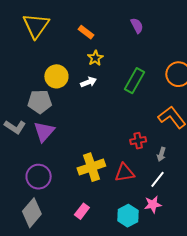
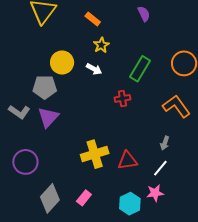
white arrow: (89, 82) -> (94, 69), turned 49
red cross: (138, 141) -> (122, 98), moved
purple circle: (39, 177) -> (25, 162), moved
gray diamond: (32, 213) -> (50, 198), moved

